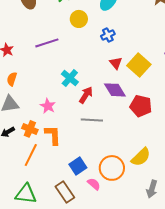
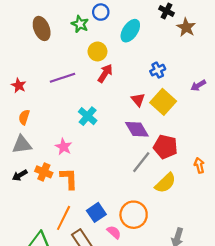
blue cross: (108, 35) -> (158, 70), moved
red arrow: (86, 95) -> (105, 73), moved
gray line: (92, 120) -> (141, 162), moved, turned -55
orange line: (31, 155) -> (64, 218), moved
yellow semicircle: (141, 157) -> (165, 183), moved

